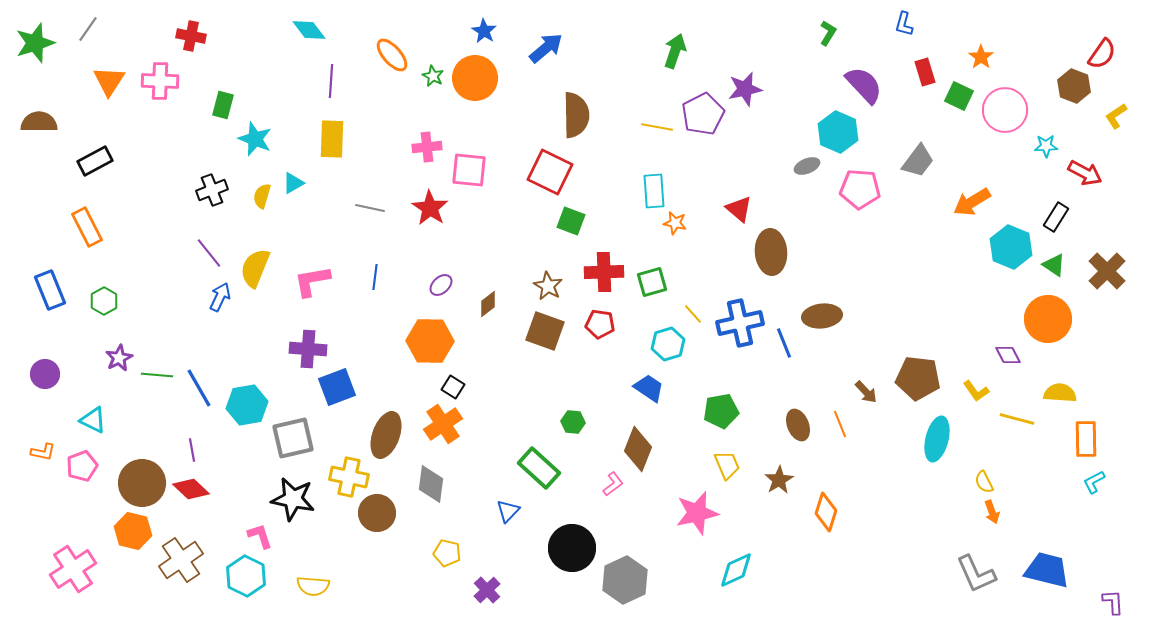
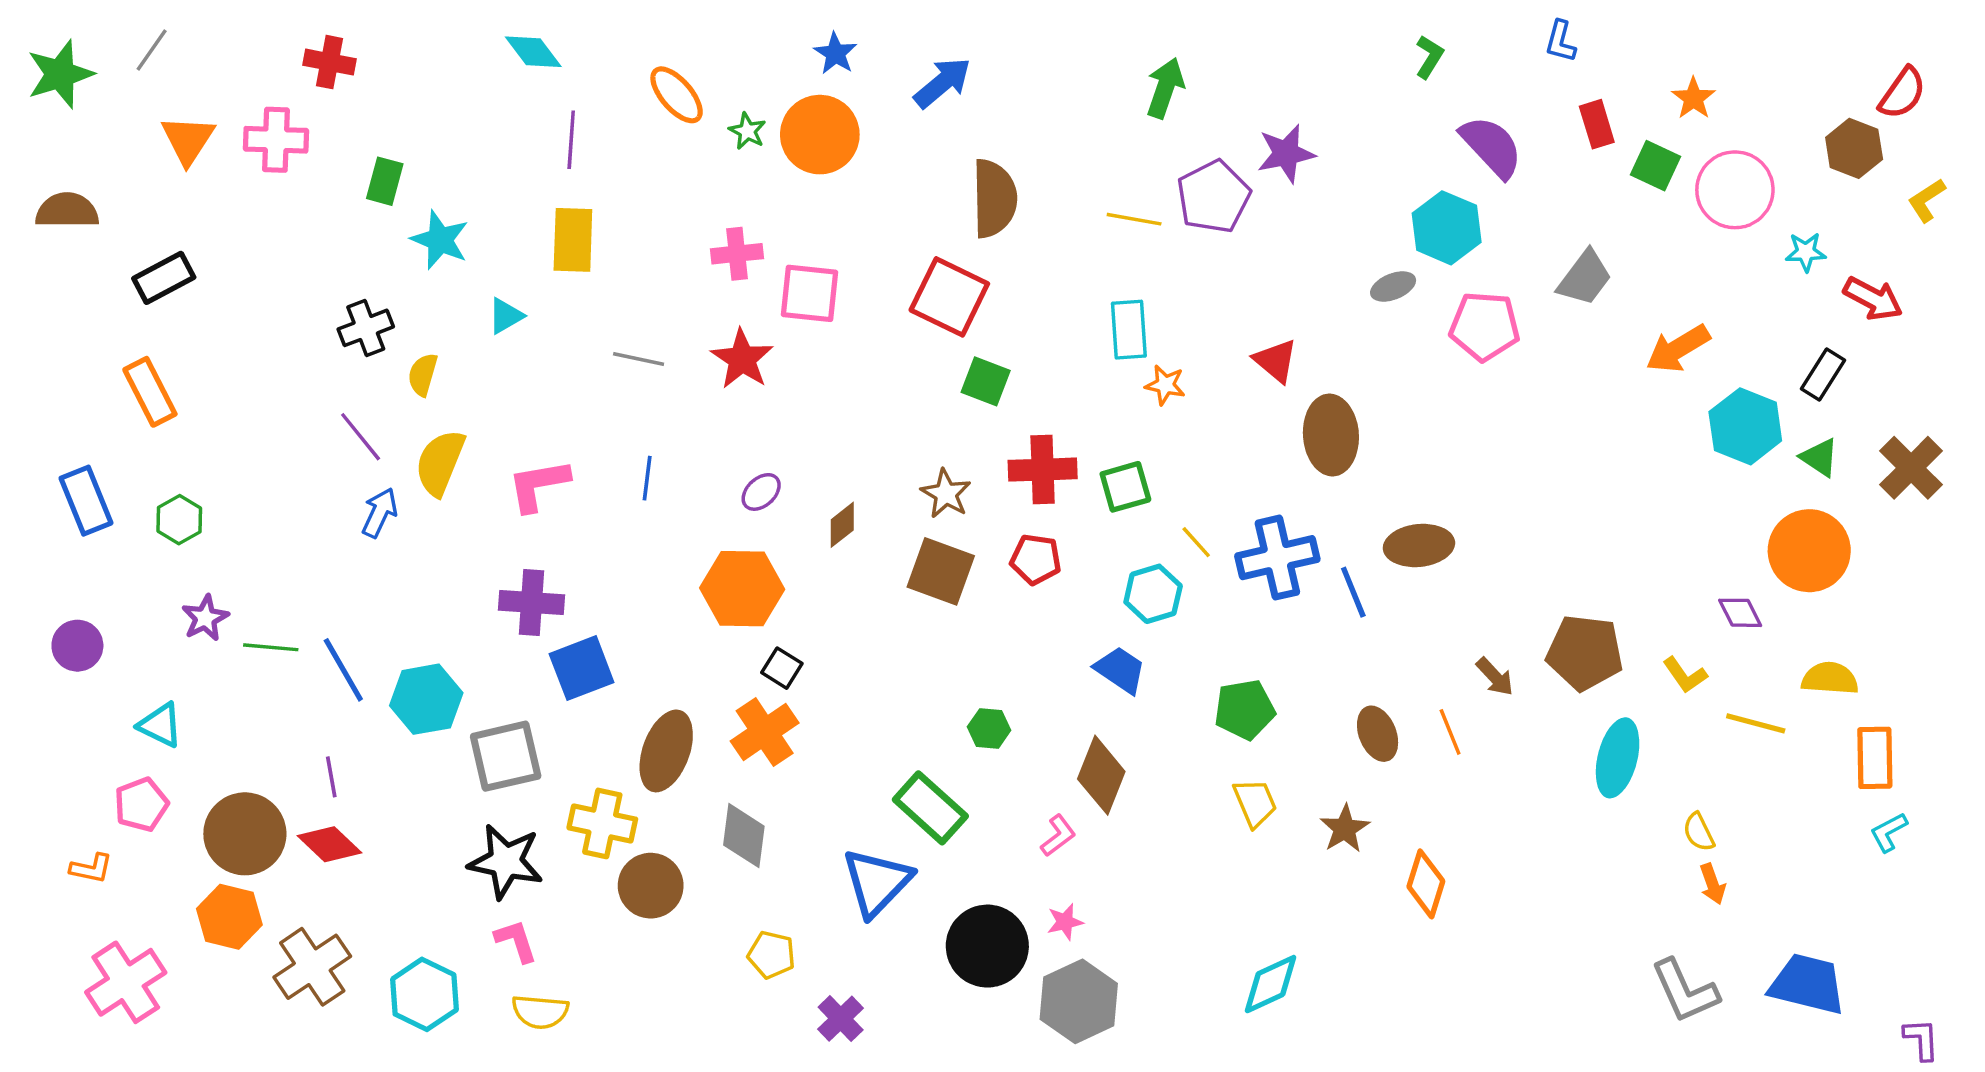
yellow semicircle: (262, 196) -> (423, 375), moved
orange L-shape: (43, 452) -> (91, 868), moved
blue triangle: (508, 511) -> (877, 882), size x1.8
pink star: (697, 513) -> (1065, 922), moved, size x0.5
pink L-shape: (260, 536) -> (516, 941), moved

